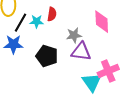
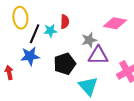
pink diamond: (102, 22) -> (115, 23), turned -70
black pentagon: (47, 56) -> (65, 64), turned -30
cyan triangle: (92, 82) -> (88, 86), moved

